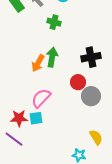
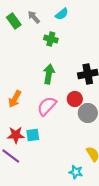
orange arrow: (38, 63) -> (15, 99), moved
pink semicircle: (41, 98) -> (47, 106), moved

